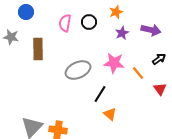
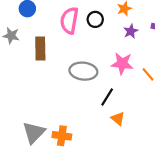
pink semicircle: (65, 23) -> (69, 20), size x1.4
gray ellipse: (78, 70) -> (83, 71), turned 30

